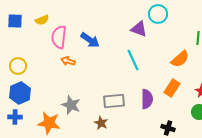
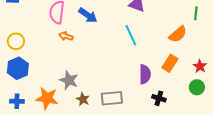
gray rectangle: (114, 101) -> (112, 98), moved
blue cross: (15, 117) -> (17, 101), moved
brown star: (101, 123) -> (83, 99), moved
black cross: (168, 128) -> (159, 98), moved

